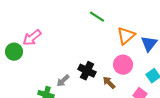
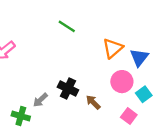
green line: (97, 17) -> (67, 26), moved
pink circle: (123, 65) -> (122, 82), moved

